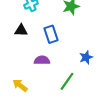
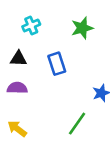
purple semicircle: (42, 60) -> (17, 88), moved

